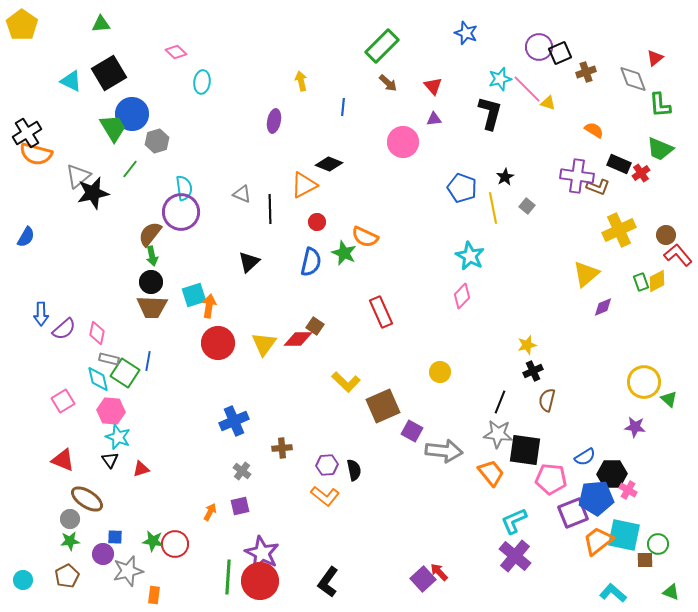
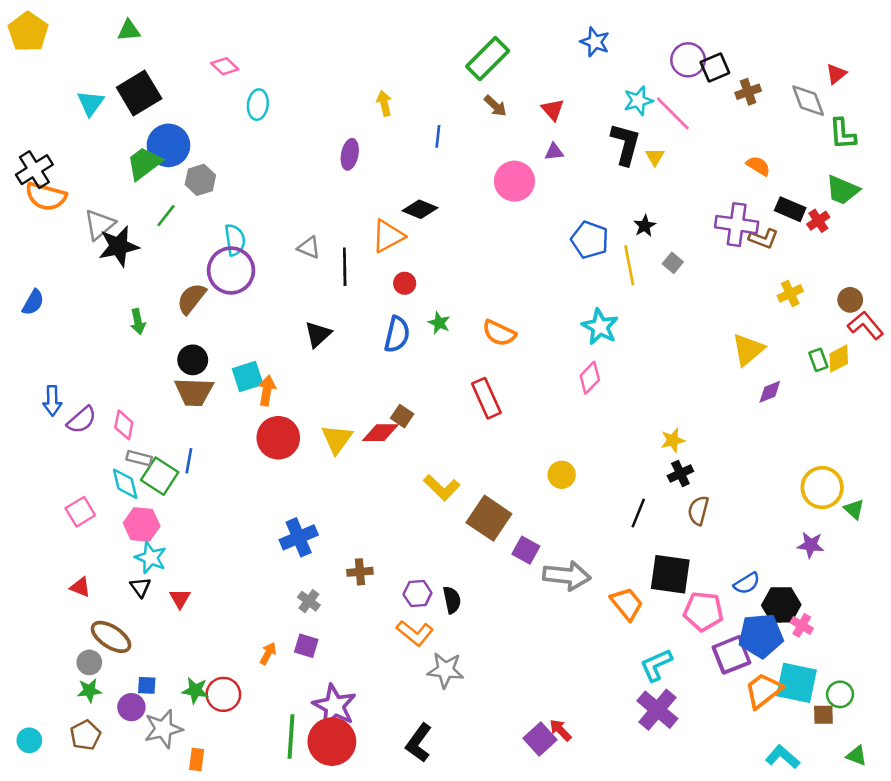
cyan triangle: (71, 81) -> (91, 103), turned 40
yellow triangle: (548, 103) -> (655, 157), moved, turned 42
green trapezoid: (113, 128) -> (144, 163), turned -96
yellow cross: (619, 230) -> (790, 293), size x0.6
orange semicircle: (365, 237) -> (499, 333), moved
green star: (344, 253) -> (439, 323), size x0.7
green arrow: (152, 256) -> (138, 322), moved
brown square: (383, 406) -> (489, 518), turned -32
gray star: (498, 434) -> (446, 670), moved
red triangle: (63, 460) -> (80, 587), size x0.7
red triangle: (141, 469) -> (180, 599), turned -42
purple square: (240, 506) -> (306, 646), turned 30

